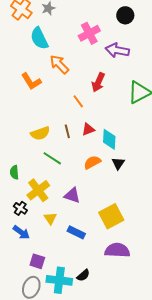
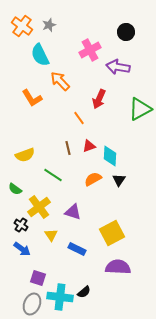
yellow semicircle: (40, 133) -> (25, 155), moved
green semicircle: (14, 172) -> (15, 189), turned -48

